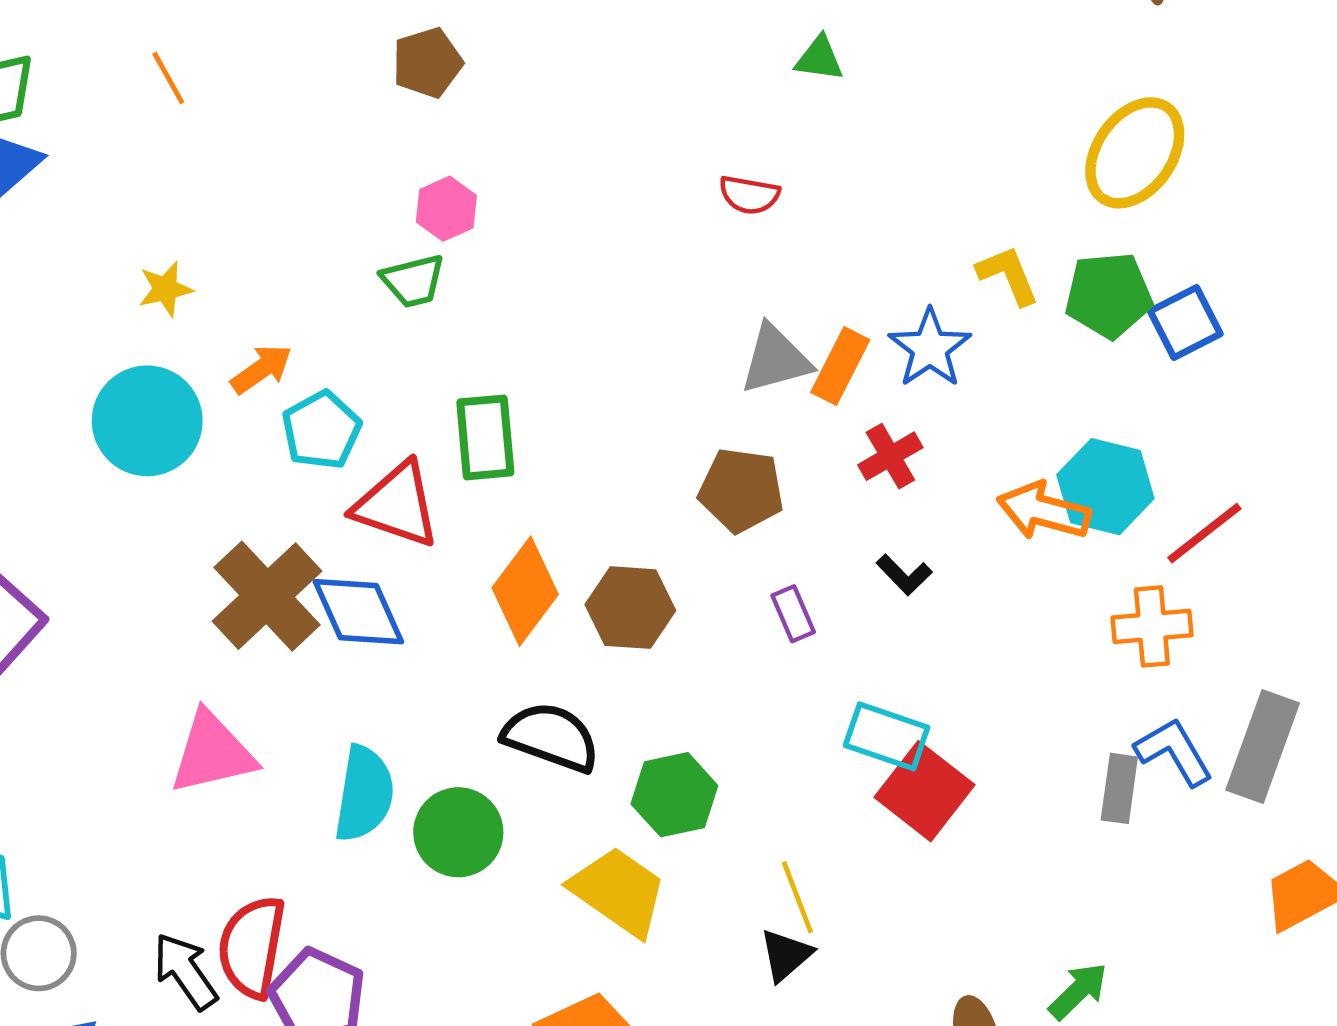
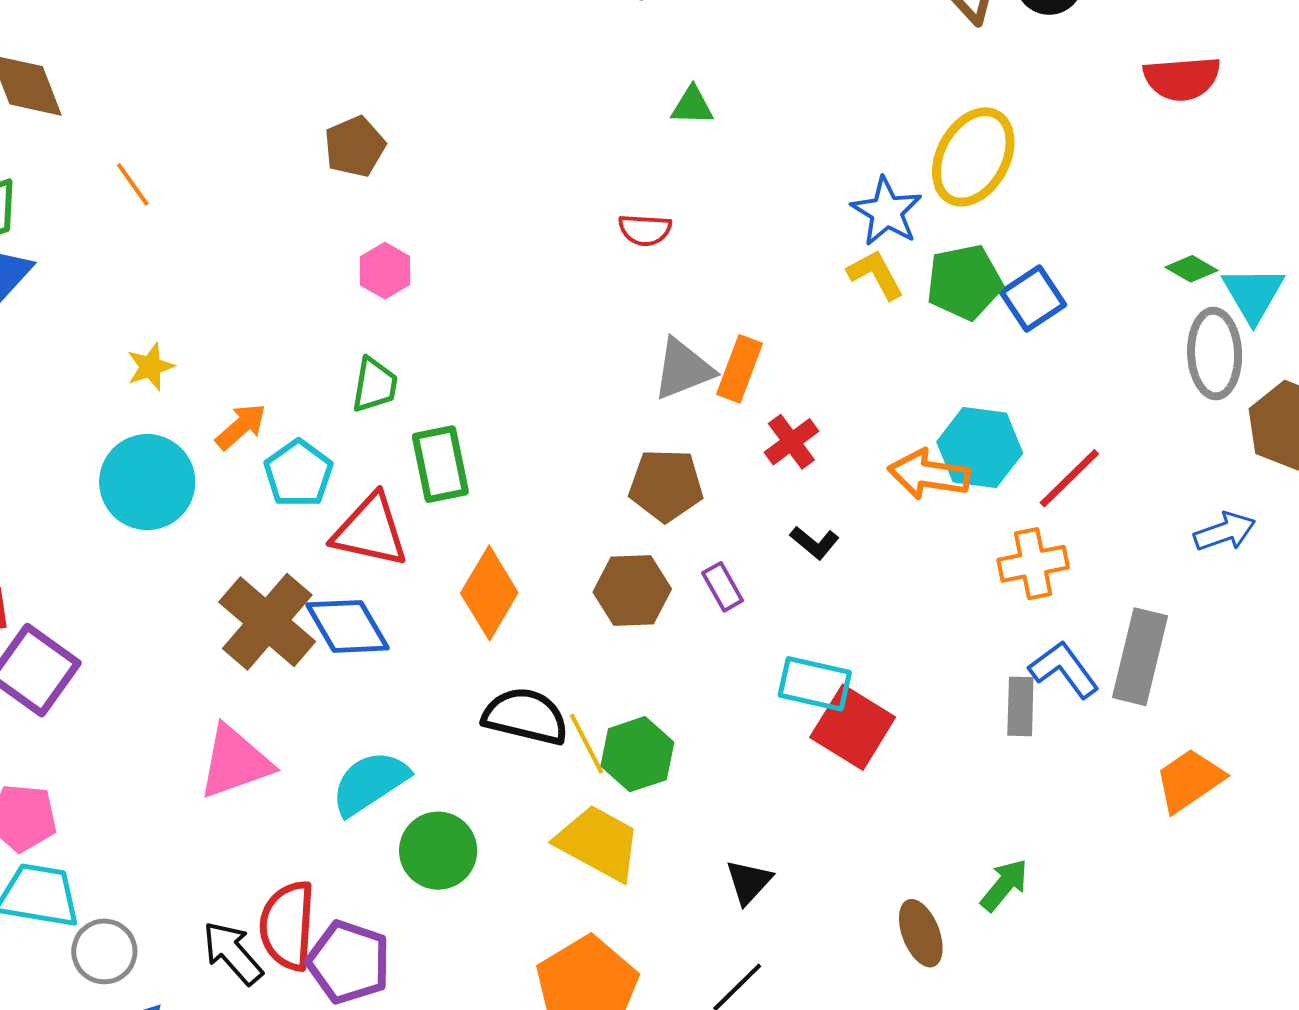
green trapezoid: (413, 281) -> (375, 385), moved, turned -60
blue star: (930, 348) -> (887, 212), moved
brown hexagon: (630, 608) -> (632, 590), moved
cyan semicircle: (364, 794) -> (370, 783), turned -126
green circle: (458, 832) -> (438, 851), moved
yellow line: (797, 897) -> (587, 744), moved

